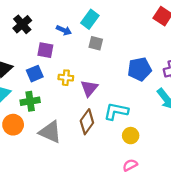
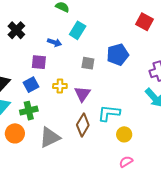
black cross: (22, 24) -> (16, 30), moved
gray square: (96, 43) -> (88, 63), moved
blue pentagon: (140, 69) -> (118, 55), moved
gray triangle: (50, 132) -> (50, 137), turned -45

